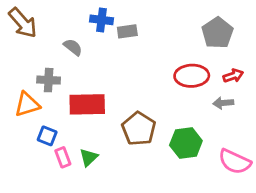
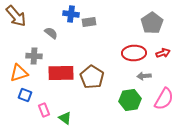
gray arrow: (223, 103) -> (144, 76), moved
brown pentagon: (139, 129) -> (92, 77), moved
blue square: (47, 136) -> (25, 95), moved
green triangle: (89, 157) -> (65, 118), moved, turned -40
pink semicircle: (235, 162) -> (164, 99), moved, turned -85

